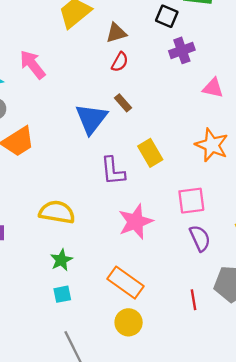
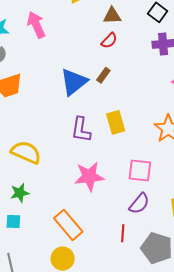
brown rectangle: (123, 103) -> (103, 75), turned 63
purple semicircle: (200, 238) -> (139, 204), turned 50
red line: (194, 300) -> (123, 233), moved

